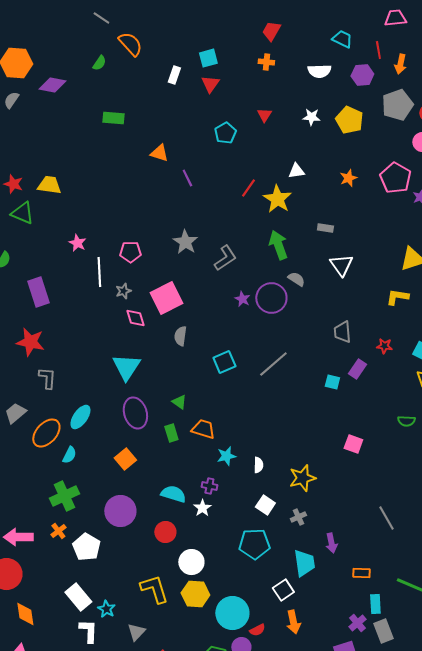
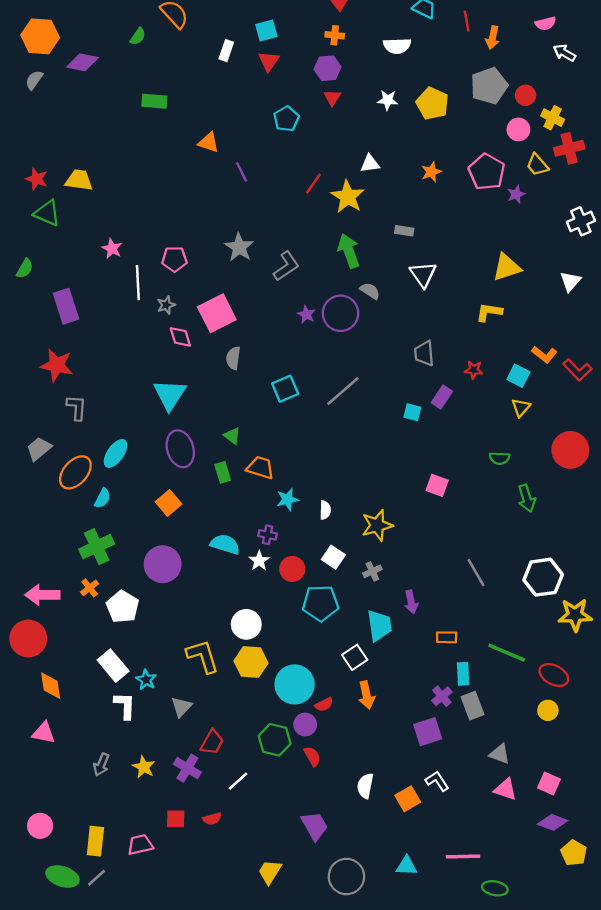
purple hexagon: (362, 75) -> (328, 68), moved
red circle: (165, 532) -> (292, 569), moved

